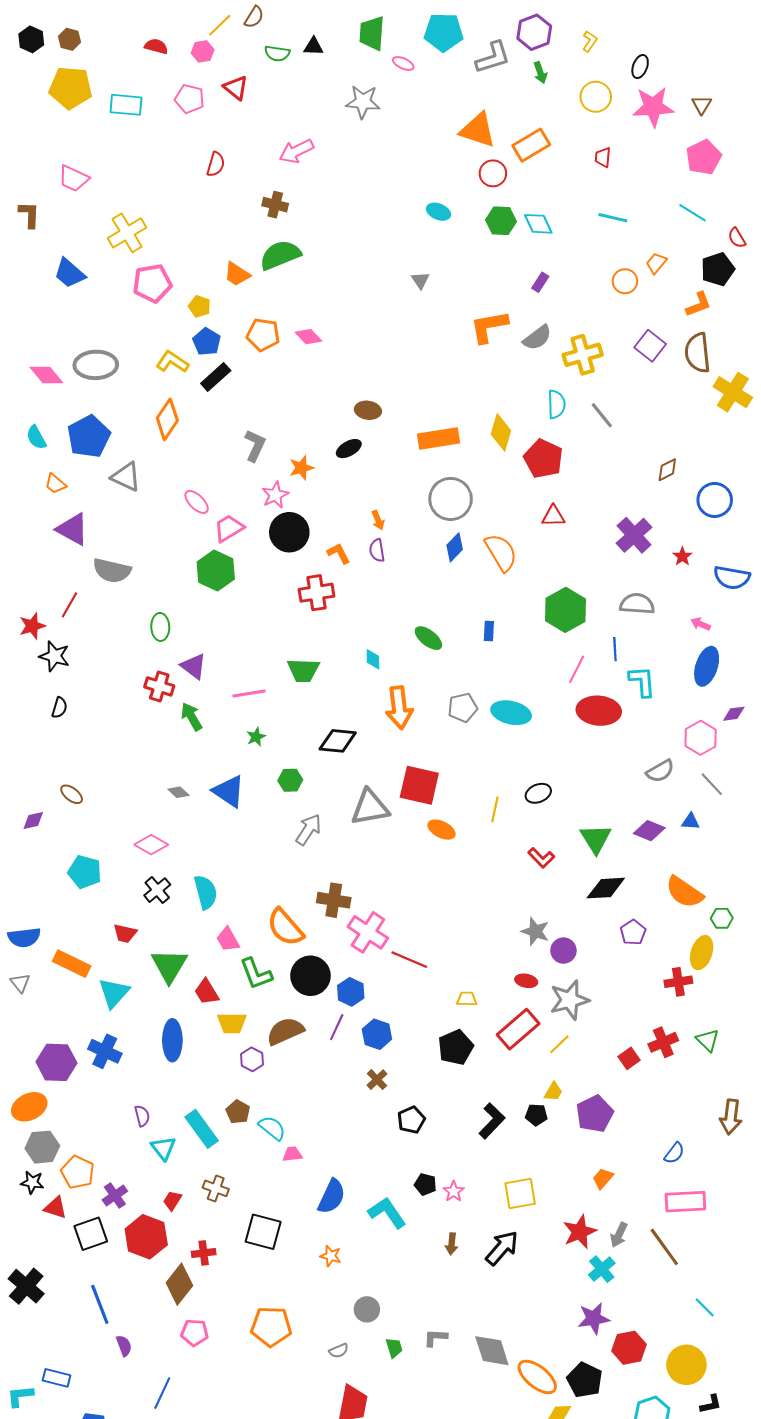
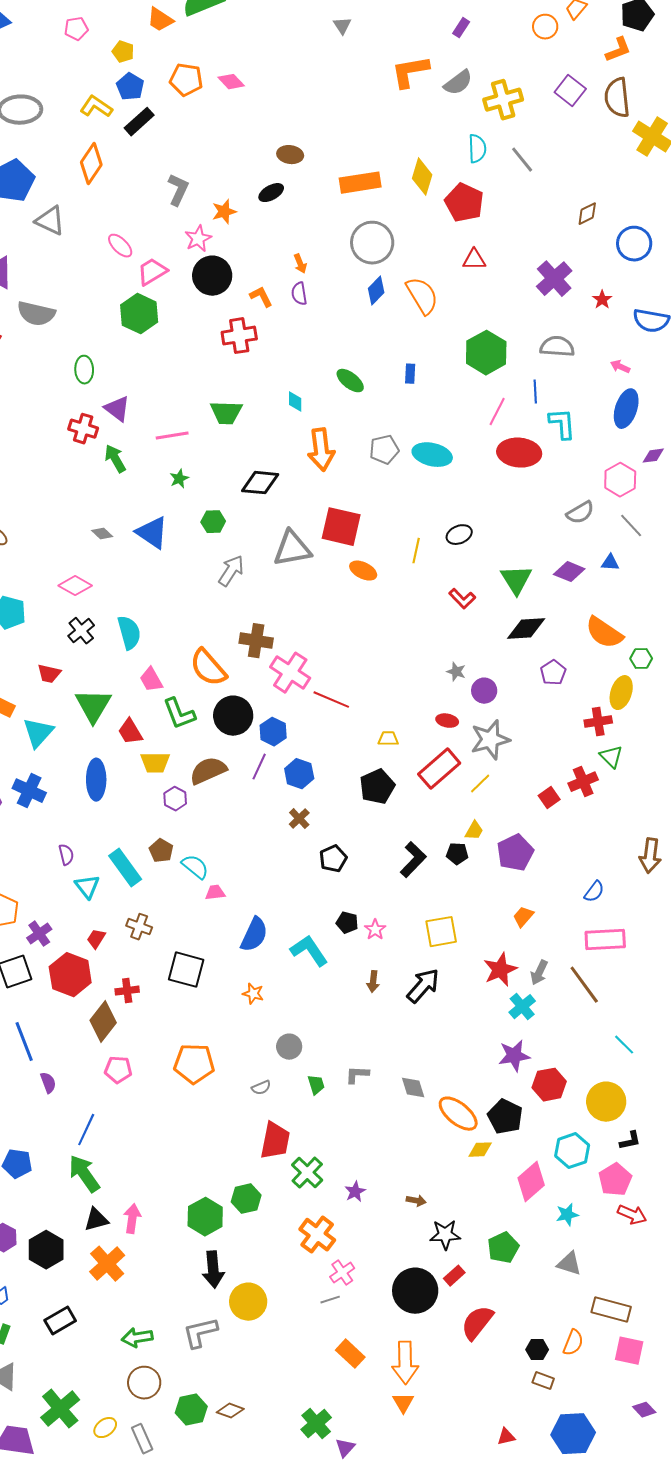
pink pentagon: (152, 283) -> (76, 29), size x0.6
gray star: (535, 931) -> (456, 672), size x0.7
green triangle: (708, 1040) -> (611, 757), moved
gray diamond: (492, 1351) -> (413, 1088), size x0.7

